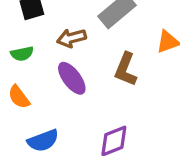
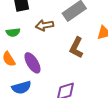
purple ellipse: (72, 78) -> (32, 63), moved

